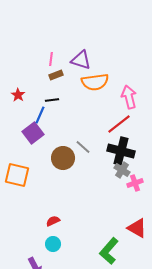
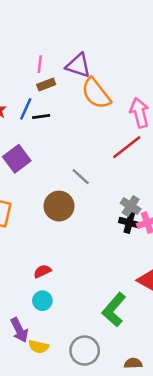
orange semicircle: (95, 82) -> (96, 93), turned 60
blue line: (40, 115) -> (26, 109), moved
black cross: (121, 151) -> (129, 223), moved, size x0.6
brown circle: (63, 158) -> (59, 206), moved

